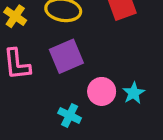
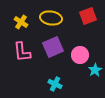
pink circle: (102, 91) -> (80, 55), moved

